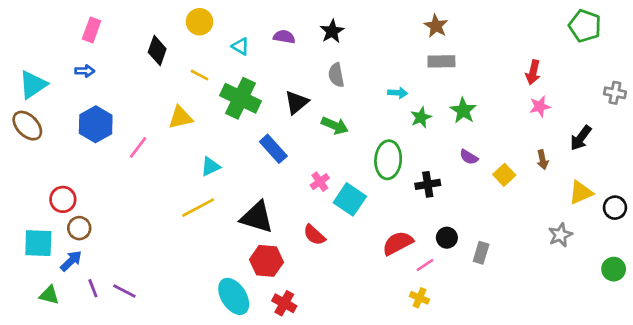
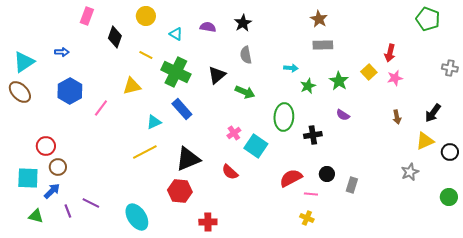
pink rectangle: (92, 30) -> (87, 16), moved
black arrow: (581, 138) -> (433, 113), moved
blue rectangle: (273, 149) -> (182, 109), moved
yellow square: (504, 175) -> (369, 72), moved
black triangle: (257, 217) -> (188, 159), turned -40
red hexagon: (266, 261) -> (180, 191), moved
pink line: (425, 265) -> (311, 194), turned 40
purple line: (124, 291) -> (91, 203), moved
cyan ellipse: (234, 296) -> (137, 217), moved
red cross: (284, 303) -> (208, 222), turned -30

